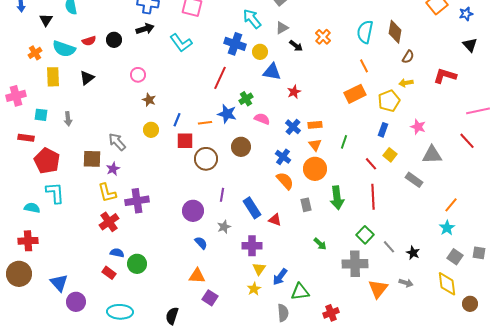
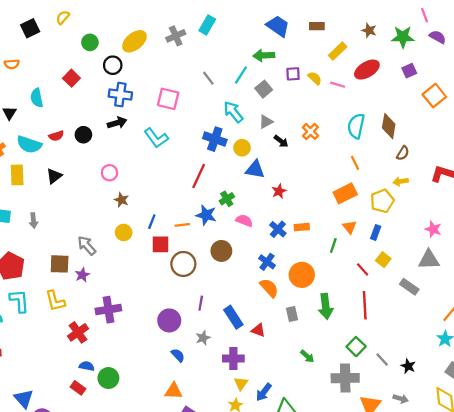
pink star: (418, 127) -> (433, 229), moved
orange triangle: (315, 145) -> (350, 227), moved
yellow L-shape: (107, 193) -> (55, 301), moved

